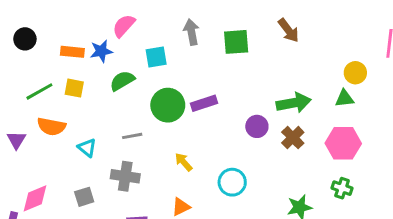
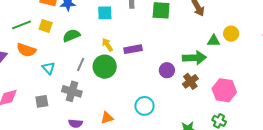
yellow circle: (355, 73) -> (231, 34), moved
green semicircle: (122, 81) -> (71, 35), moved
green triangle: (345, 98) -> (214, 41), moved
green circle: (168, 105) -> (105, 67), moved
gray line: (132, 136) -> (81, 64), turned -64
yellow arrow: (184, 162) -> (107, 45), moved

